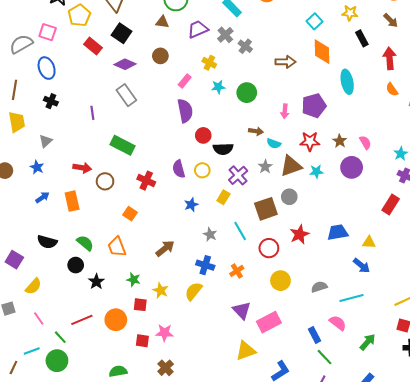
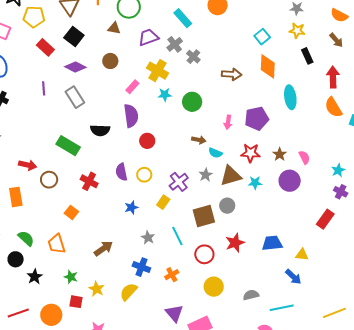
yellow pentagon: (79, 15) -> (34, 17), turned 30
yellow cross: (209, 63) -> (158, 71), size x1.5
orange semicircle: (392, 89) -> (333, 107), size x1.5
purple line: (92, 113) -> (44, 88), moved
black semicircle: (223, 149) -> (100, 130), moved

